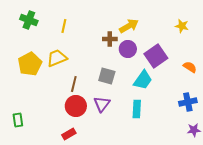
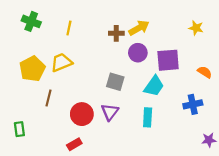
brown cross: (110, 39) -> (116, 33), moved
purple square: (156, 56) -> (168, 60), turned 30
brown line: (74, 84) -> (48, 98), moved
blue cross: (188, 102) -> (193, 104), moved

